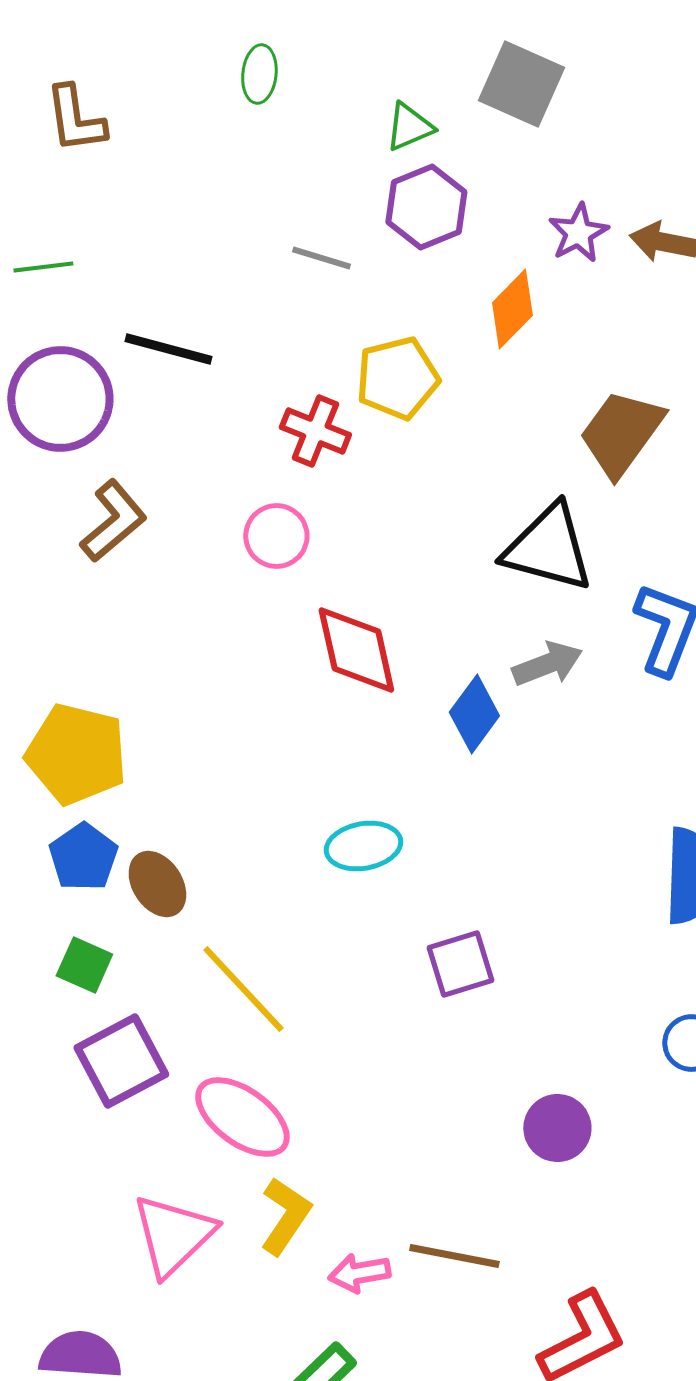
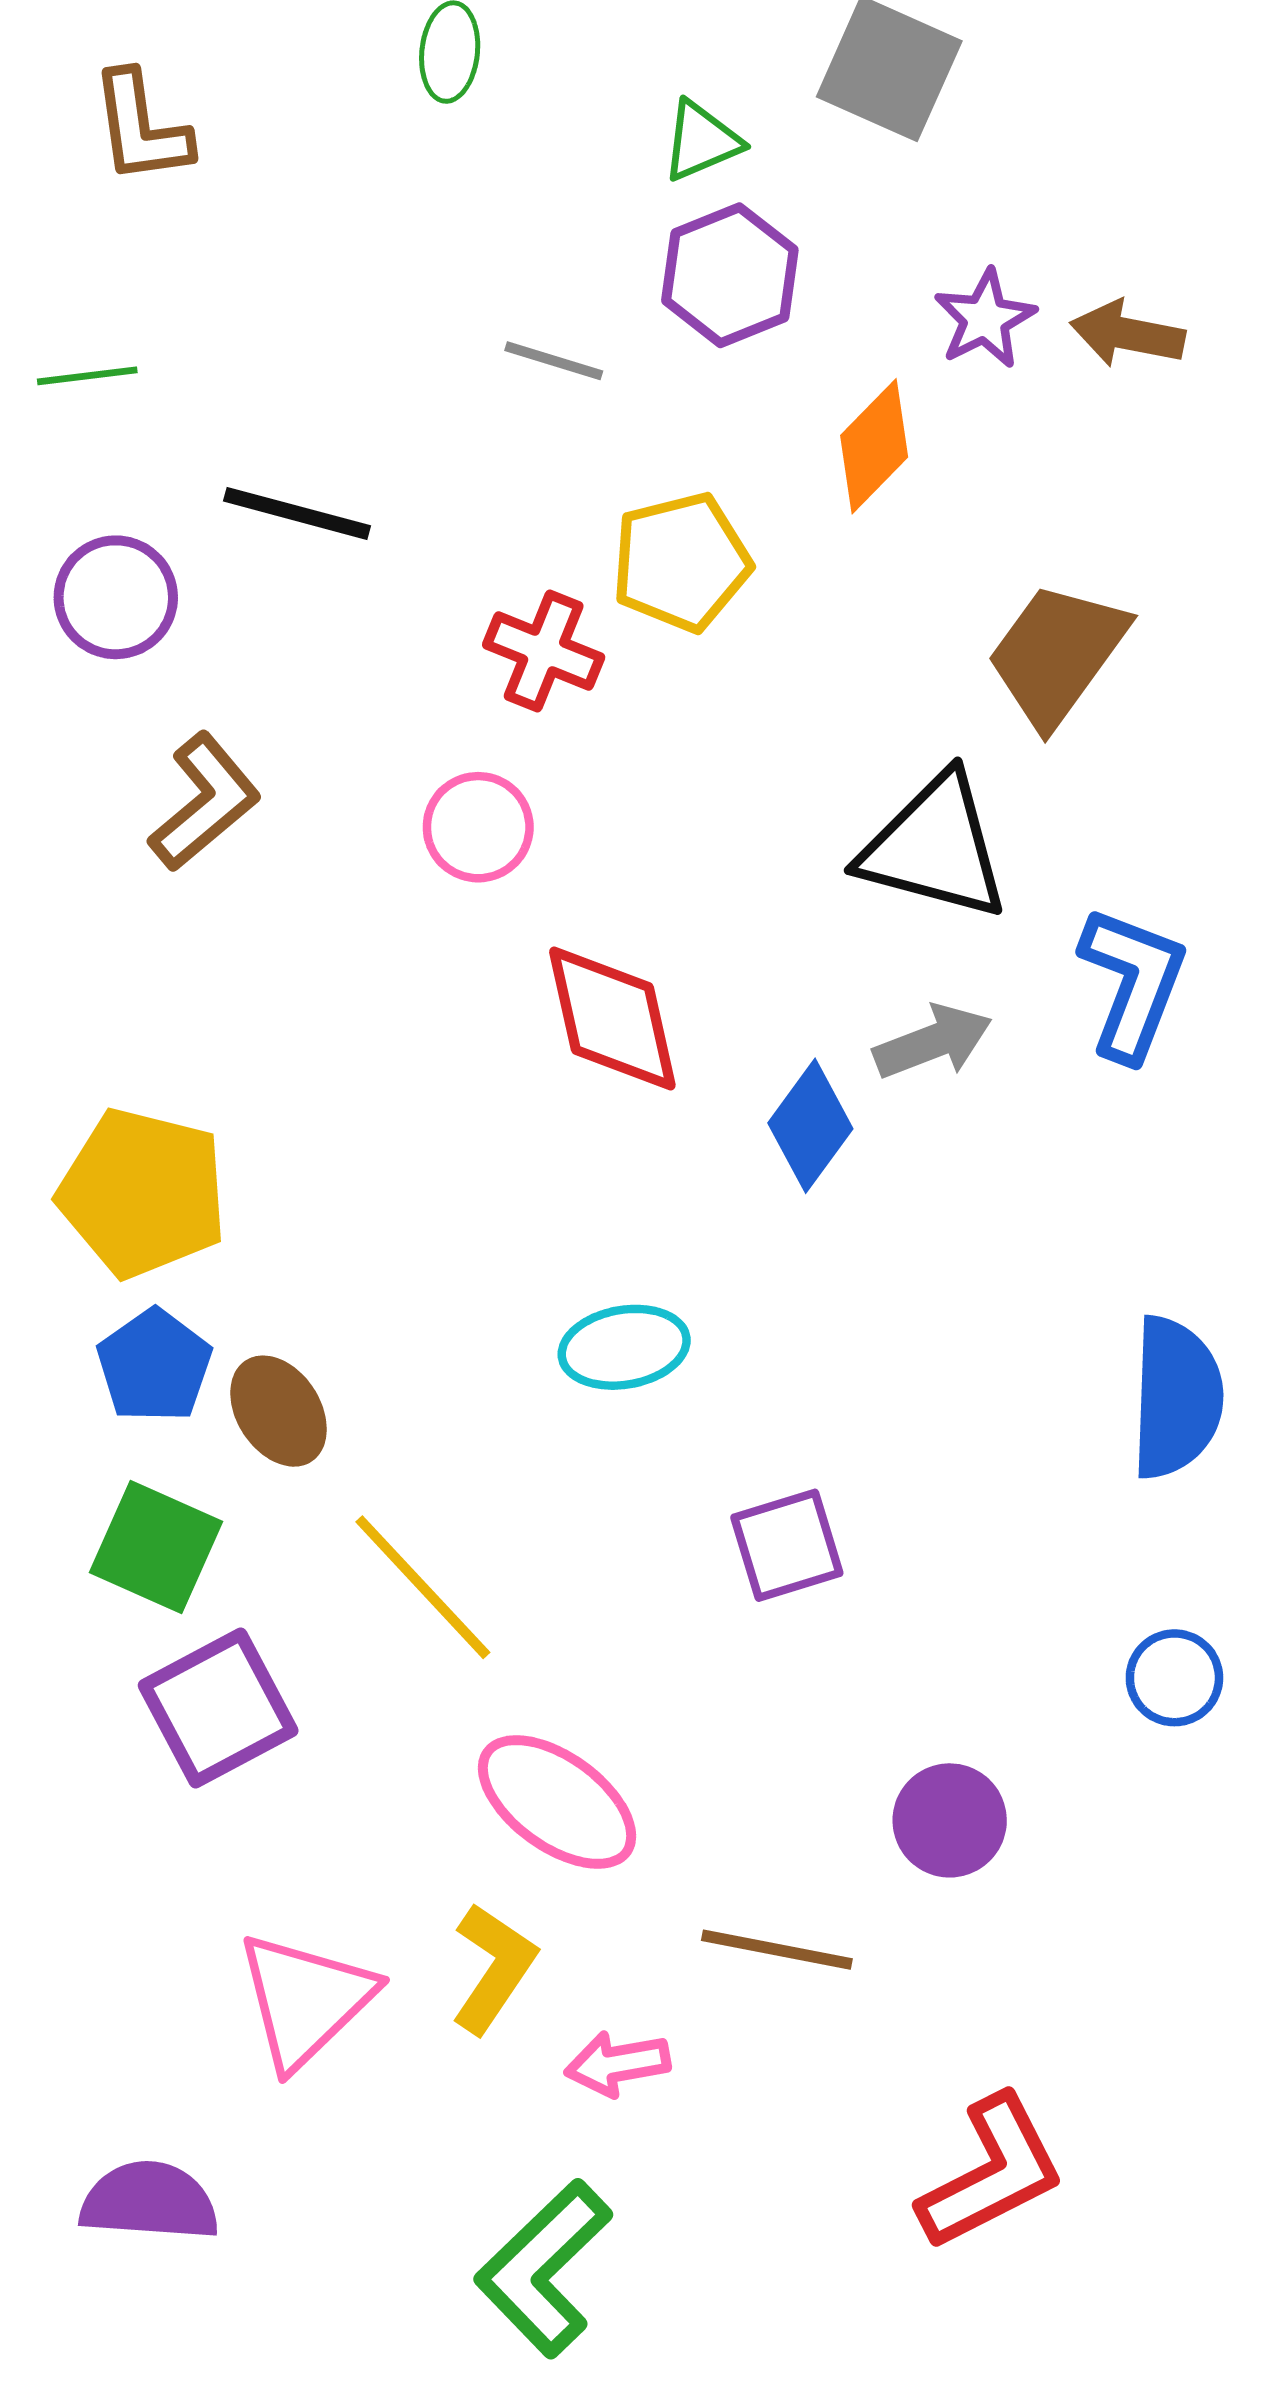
purple circle: (60, 399) -> (116, 597), size x0.7
green square: (84, 965) -> (156, 1547), size x1.4
pink ellipse: (242, 1117) -> (557, 1802), moved
brown line: (454, 1256) -> (777, 1950), moved

